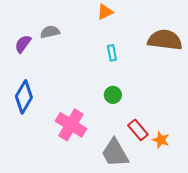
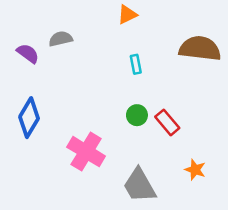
purple semicircle: (23, 44) -> (28, 53), turned 90
red rectangle: (138, 130) -> (167, 122), moved

